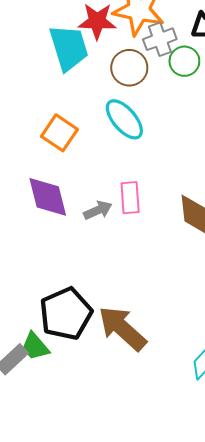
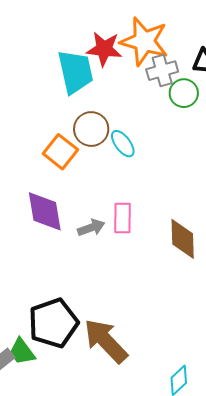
brown circle: (129, 68) -> (91, 129), moved
cyan ellipse: (124, 119) -> (123, 144), size x0.7

